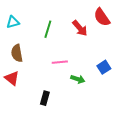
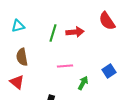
red arrow: (80, 28) -> (75, 32), moved, turned -54
green arrow: (78, 79) -> (83, 83), turned -80

